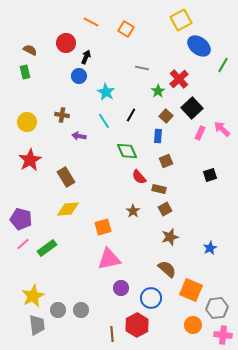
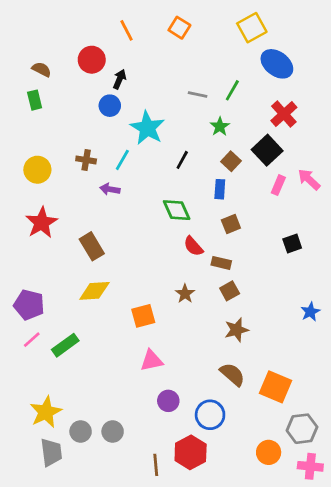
orange line: (91, 22) -> (127, 30), turned 35
orange square: (126, 29) -> (179, 28), moved
green line: (223, 65) -> (232, 90), moved
red cross: (179, 79) -> (284, 114), moved
cyan star: (106, 92) -> (147, 128), size x1.4
cyan line: (104, 121) -> (122, 160), moved, turned 63
blue star: (210, 248) -> (310, 312), moved
pink triangle: (109, 259) -> (152, 360), size x0.7
orange square: (191, 290) -> (276, 387), moved

